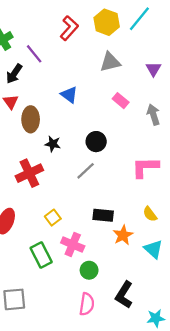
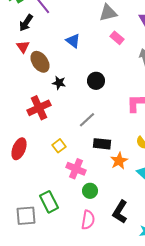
pink rectangle: (121, 101) -> (117, 38), moved
brown ellipse: (31, 119) -> (40, 62), turned -35
gray line: (86, 171) -> (87, 120), moved
green rectangle: (41, 255) -> (49, 202), moved

